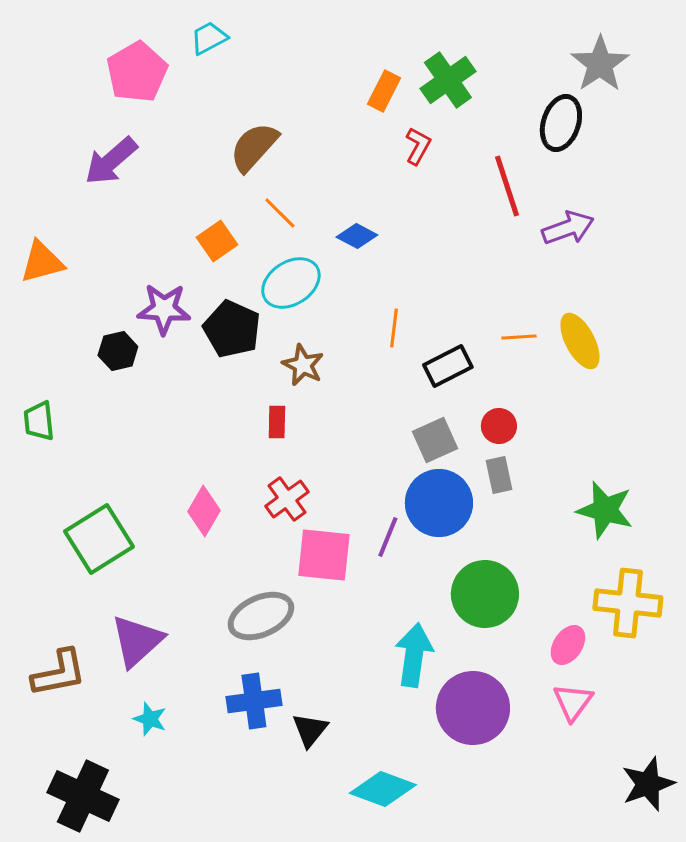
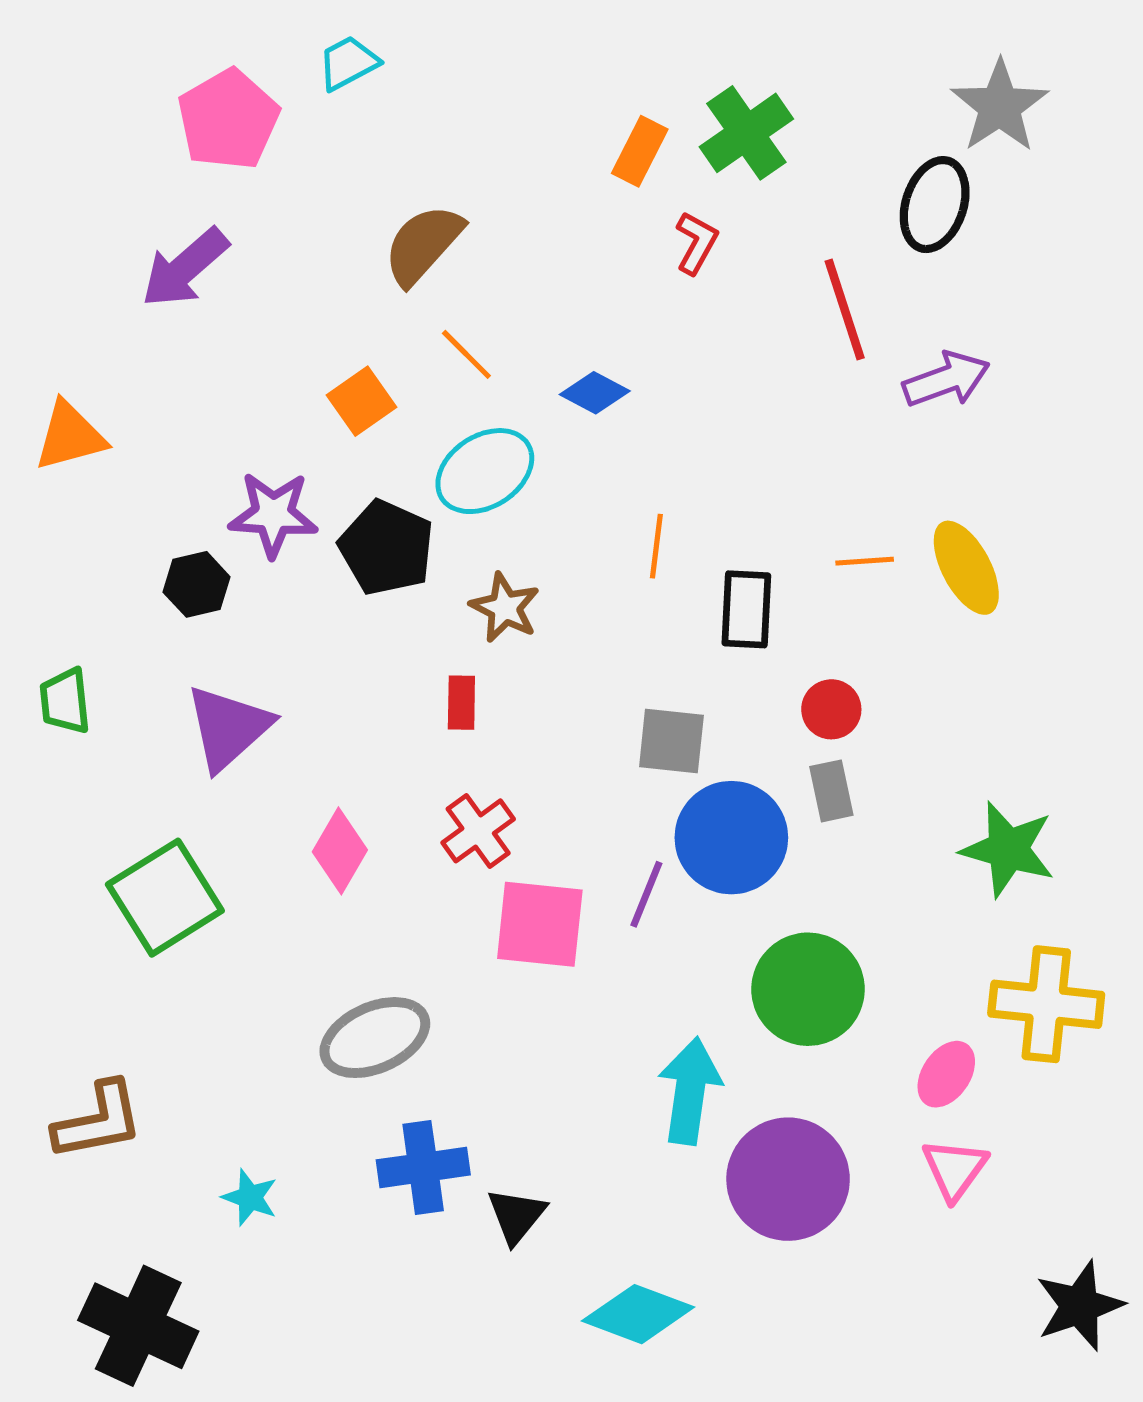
black rectangle: (448, 366) -> (746, 609), turned -60
gray square: (435, 440) -> (671, 741), moved, turned 30
gray ellipse: (261, 616) -> (375, 1038), moved
purple triangle: (137, 641) -> (228, 728), moved

